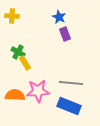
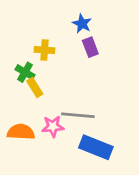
yellow cross: (12, 16) -> (44, 50), moved
gray line: (71, 83) -> (78, 115), moved
pink star: (38, 91) -> (53, 126), size x0.7

